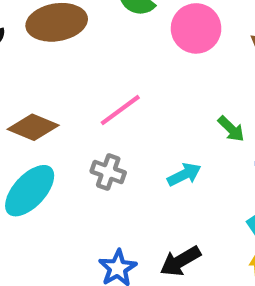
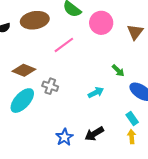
pink line: (120, 110) -> (64, 45), moved
gray cross: (108, 172) -> (50, 86), moved

